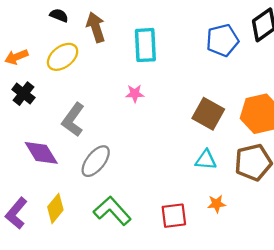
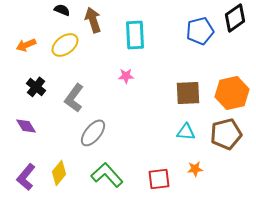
black cross: (23, 94) -> (36, 87), moved
brown square: (208, 114) -> (188, 93), turned -32
purple diamond: (41, 153) -> (26, 126), moved, size x0.7

